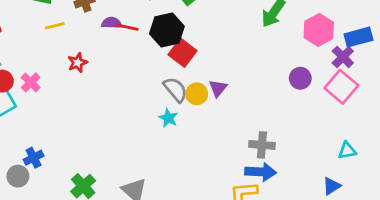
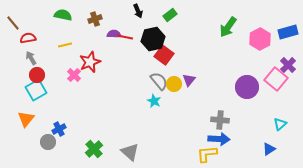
yellow line: (55, 26) -> (65, 45), moved
blue rectangle: (358, 37) -> (288, 32), moved
purple cross: (343, 57) -> (288, 65), moved
red star: (78, 63) -> (90, 62), size x1.5
purple circle: (300, 78) -> (247, 87), moved, size x1.5
pink cross: (31, 82) -> (74, 75), moved
cyan triangle: (347, 151) -> (280, 124), turned -32

